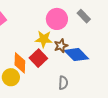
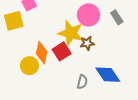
yellow star: (44, 39) -> (71, 33), size x1.4
blue diamond: (76, 55) -> (108, 75), moved

